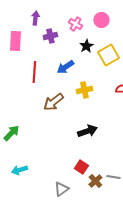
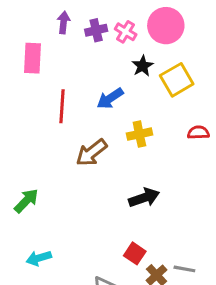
pink circle: (101, 20) -> (166, 26), size x1.5
purple cross: (50, 36) -> (96, 30), moved

